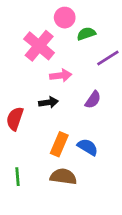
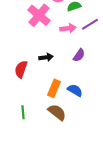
pink arrow: (61, 75) -> (68, 28), moved
brown semicircle: (63, 177) -> (57, 112), turned 30

